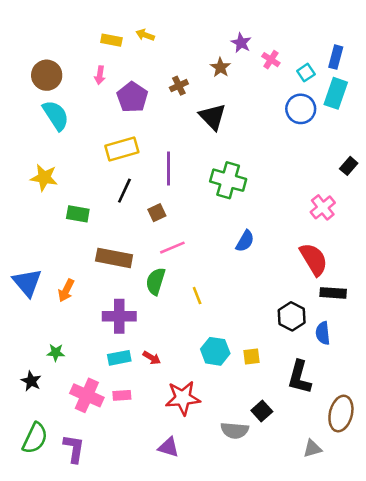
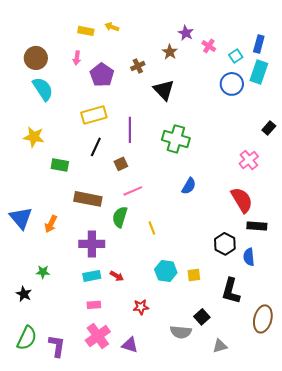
pink cross: (87, 395) -> (98, 336), moved, turned 30
red star: (183, 398) -> (141, 307), size x0.6
gray triangle: (312, 449) -> (220, 346), moved

